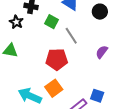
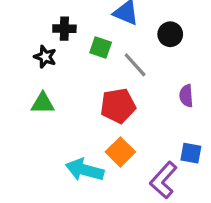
black circle: (100, 12) -> (170, 34), moved
purple semicircle: (102, 52) -> (186, 96), moved, turned -32

